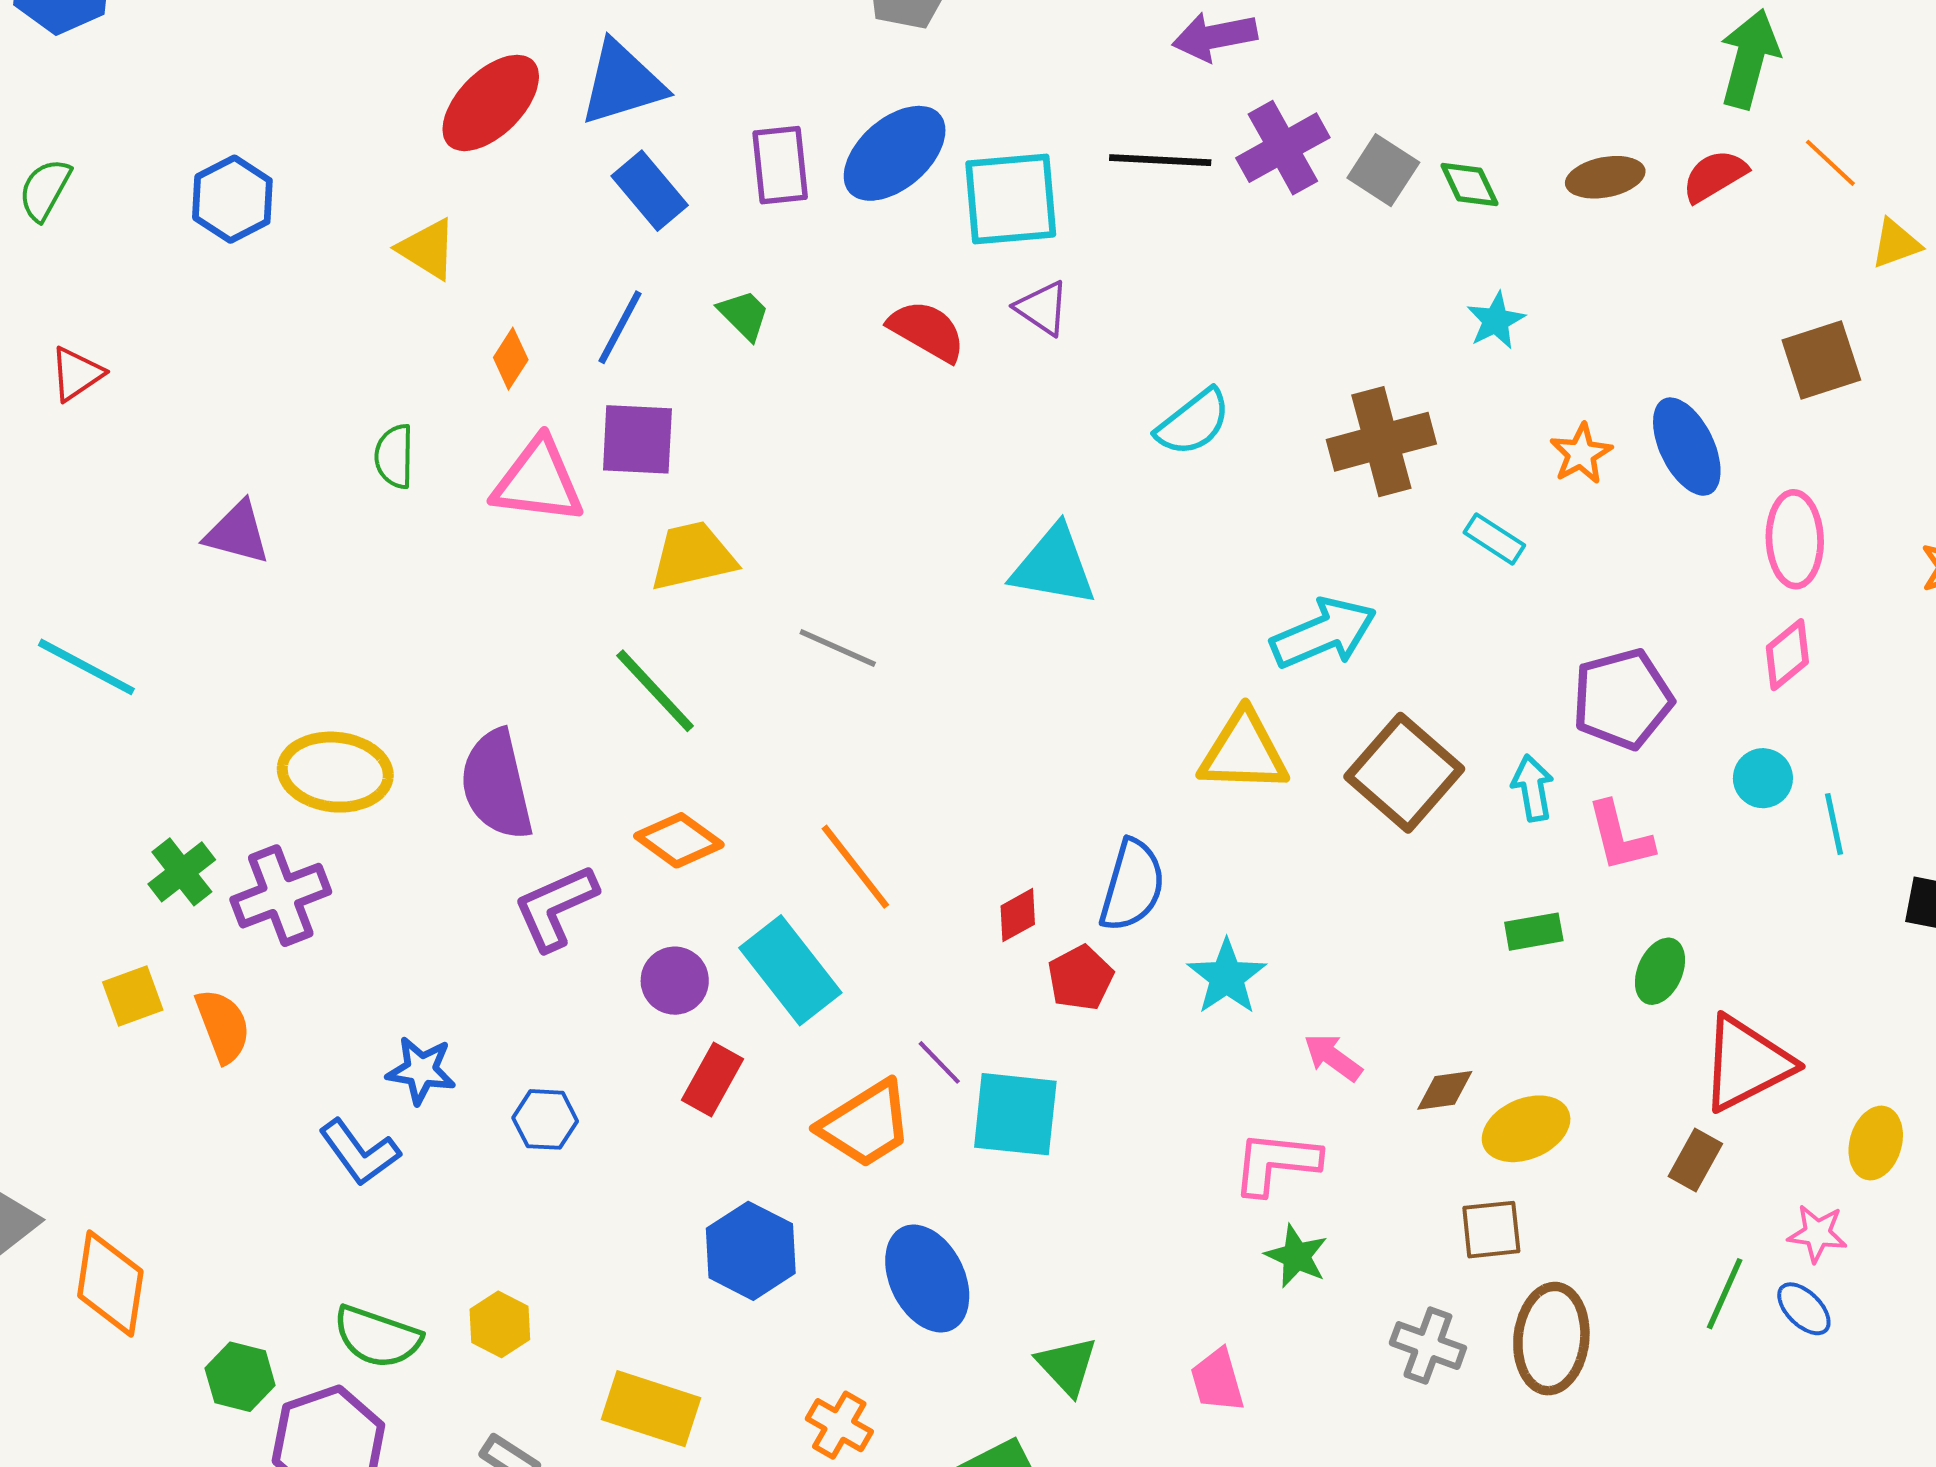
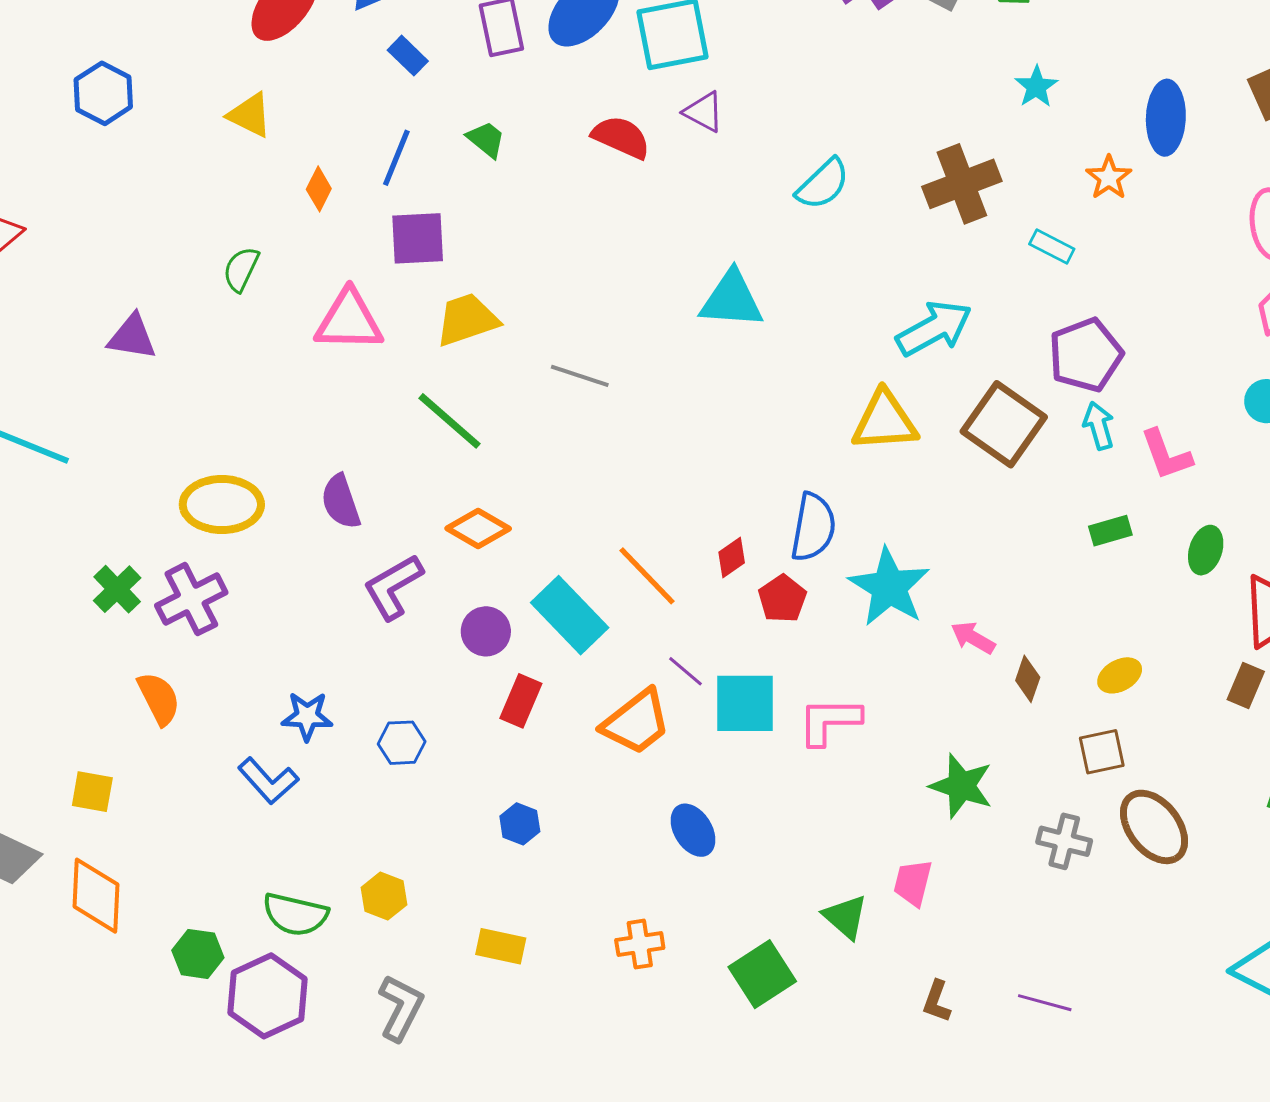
blue rectangle: (650, 191) -> (408, 56), size x0.7
blue ellipse: (1687, 447) -> (1166, 118), moved, turned 34
green semicircle: (394, 456) -> (241, 269), turned 30
pink triangle: (538, 481) -> (349, 321), moved
purple pentagon: (1622, 699) -> (1086, 355), moved
purple semicircle: (497, 785) -> (341, 502), size x0.7
orange line: (855, 867) -> (647, 576), moved
cyan star: (1227, 977) -> (889, 587), size x1.4
yellow square: (133, 996) -> (92, 792), moved, turned 36
brown diamond: (1445, 1090) -> (1028, 679), moved, turned -57
yellow ellipse: (1526, 1129) -> (1120, 675), size x0.7
pink L-shape: (1276, 1163) -> (829, 721), moved
blue hexagon: (751, 1251) -> (520, 824), moved, size x0.6
green star: (1296, 1256) -> (961, 786), size x1.4
blue ellipse: (927, 1279) -> (693, 830), size x0.7
brown ellipse: (1551, 1339) -> (1154, 827), turned -38
green triangle: (1067, 1366) -> (845, 917), moved
pink trapezoid: (1217, 1380) -> (913, 883), turned 36
yellow rectangle: (651, 1409) -> (501, 946), size x0.7
orange cross: (839, 1425) -> (640, 944), turned -33

